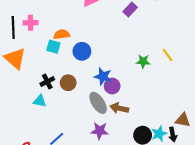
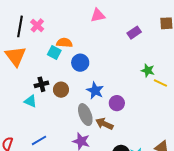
pink cross: (30, 23) -> (37, 25), turned 32
yellow line: (168, 55) -> (160, 83), turned -40
green star: (143, 61) -> (148, 70), moved
purple circle: (112, 86) -> (117, 103), moved

